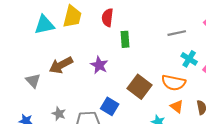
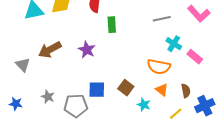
brown square: (140, 87) -> (126, 88), moved, size x0.7
blue square: (110, 106) -> (97, 90), turned -30

